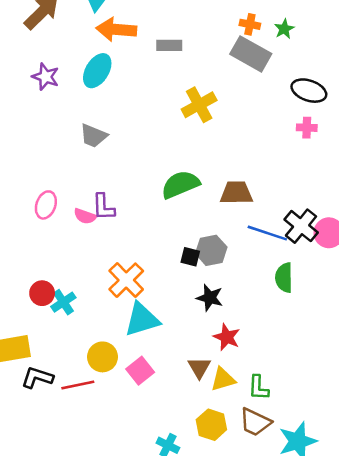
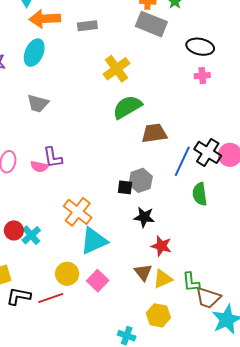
green semicircle: (180, 184) -> (127, 107), moved
blue line: (267, 233) -> (182, 161), turned -76
brown trapezoid: (255, 422) -> (208, 298), moved

